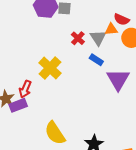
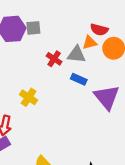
gray triangle: (98, 38) -> (77, 54), turned -42
yellow cross: (50, 68) -> (29, 97), size x0.7

